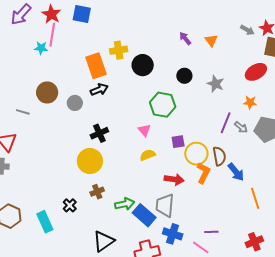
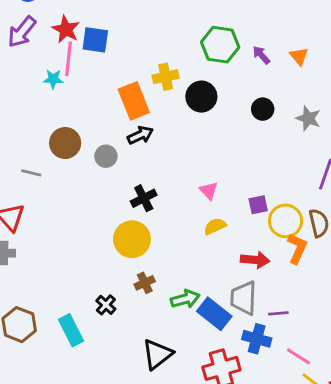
blue square: (82, 14) -> (95, 40), moved
green hexagon: (163, 105) -> (220, 45), moved
purple line: (211, 232) -> (278, 313), moved

